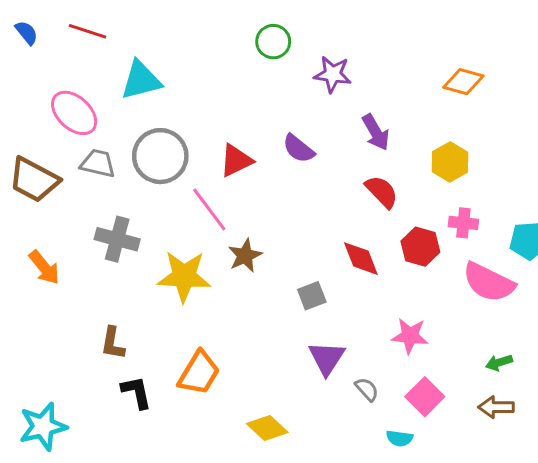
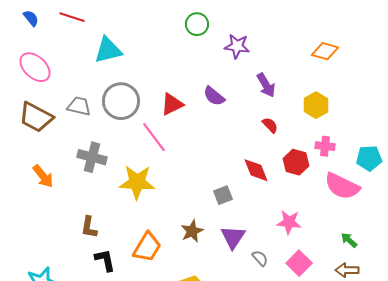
pink ellipse: (74, 113) -> (35, 67), moved
red semicircle: (382, 192) -> (270, 125), size x0.7
brown star: (245, 256) -> (192, 231), moved
green arrow: (499, 363) -> (349, 240), turned 60

